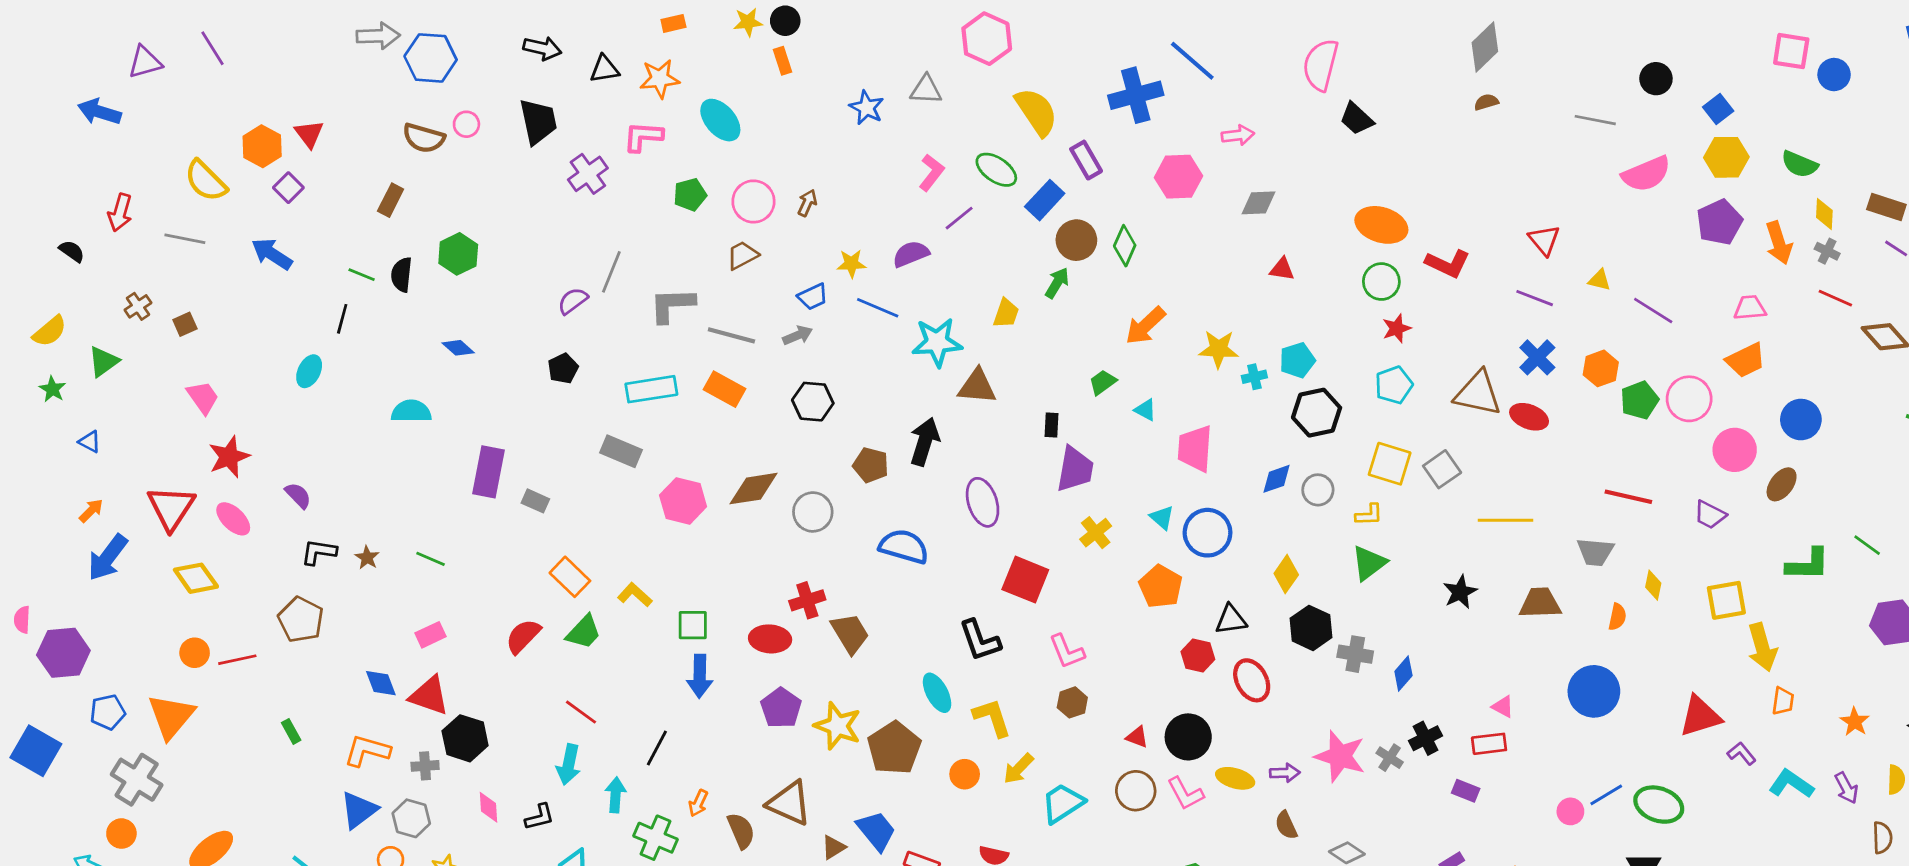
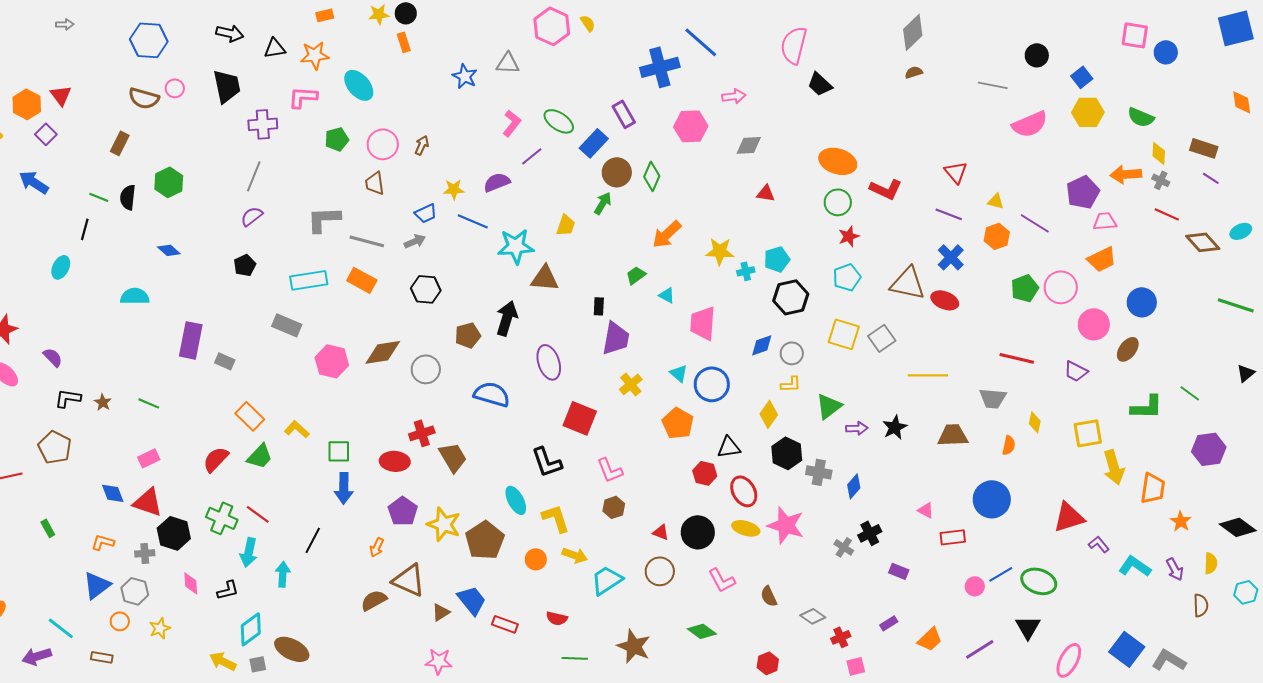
gray arrow: (378, 36) -> (65, 24), moved, size x0.6
yellow semicircle: (1036, 112) -> (588, 23), moved, size x0.5
purple cross: (588, 174) -> (263, 124), turned 32
purple pentagon: (1719, 222) -> (1083, 192), moved
orange arrow: (1779, 243) -> (1126, 174), turned 104
brown trapezoid: (742, 255) -> (375, 183), turned -70
gray line: (611, 272) -> (254, 176), moved
orange hexagon: (1601, 368) -> (997, 236), moved
brown pentagon: (871, 465) -> (468, 335), turned -30
yellow L-shape: (1369, 515) -> (791, 384), moved
orange trapezoid: (1783, 701) -> (1153, 488), moved, size x1.5
red rectangle: (1489, 744) -> (953, 537), moved
orange L-shape: (367, 751) -> (103, 542), size x0.7
pink star: (1340, 756) -> (786, 525), moved
yellow arrow: (1018, 769) -> (575, 555), turned -115
purple arrow: (1285, 773) -> (857, 428), moved
yellow ellipse: (1235, 778) -> (746, 528), moved
pink L-shape: (1185, 793) -> (722, 580), moved
orange arrow: (698, 803) -> (377, 547), moved
brown semicircle: (741, 831) -> (374, 600), turned -96
green cross: (655, 838) -> (222, 518), moved

